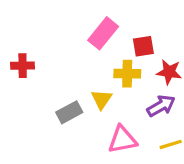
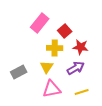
red square: (143, 46) -> (65, 31), turned -32
yellow triangle: (101, 99) -> (47, 67), moved

